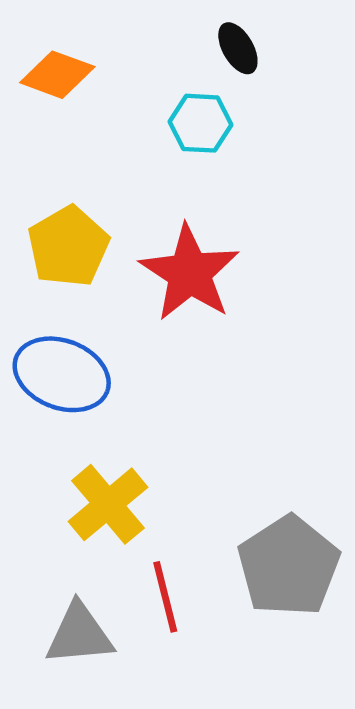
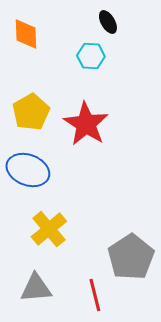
orange diamond: (57, 75) -> (26, 34), turned 68
red line: (165, 597) -> (95, 295), moved

